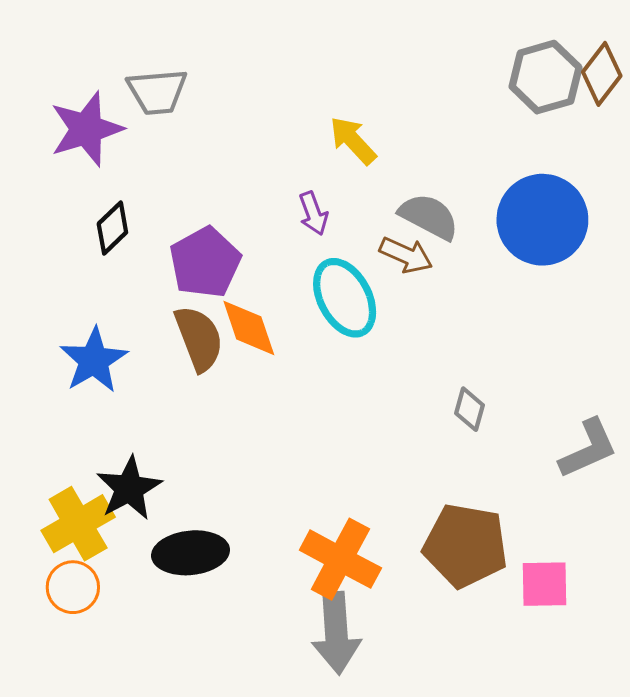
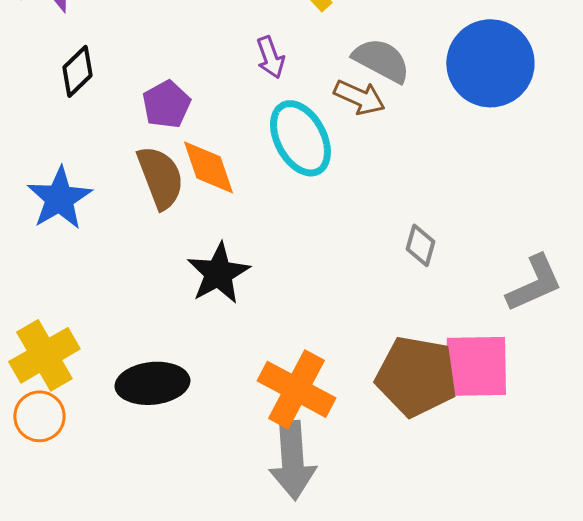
purple pentagon: (205, 262) -> (166, 104), size x0.7
black star: (129, 488) -> (218, 273), moved
pink square: (545, 584) -> (476, 366), moved, size x1.4

